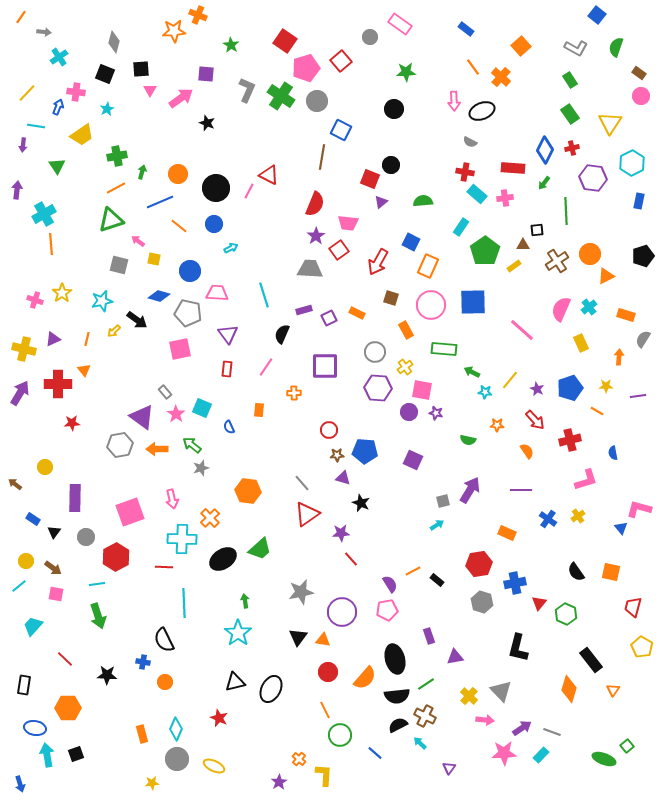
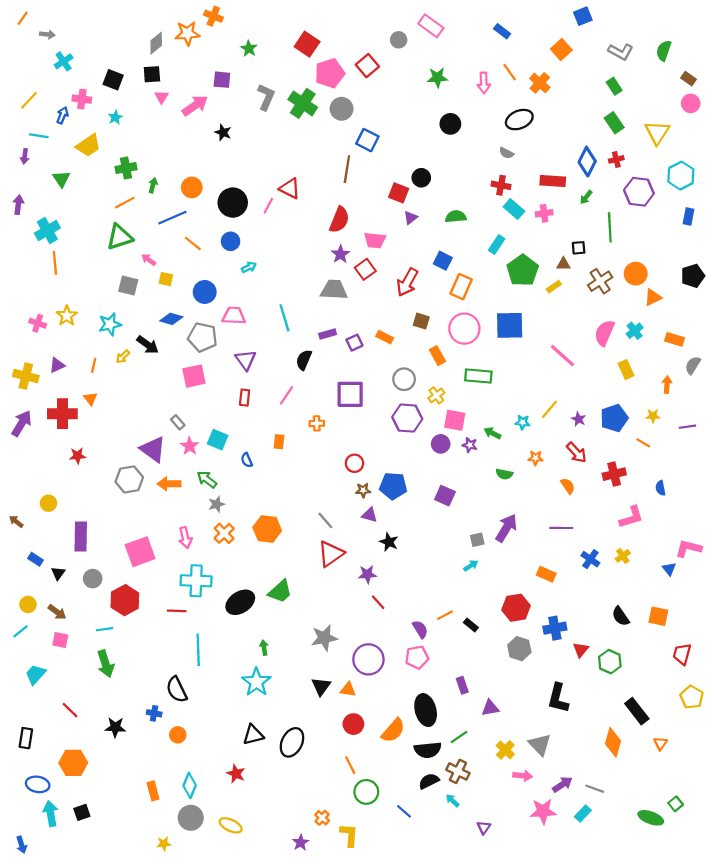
blue square: (597, 15) -> (583, 16), moved, turned 30
gray diamond: (114, 42) -> (156, 43), moved, turned 35
pink arrow: (454, 101) -> (484, 83), moved
black circle: (394, 109) -> (450, 124), moved
green arrow: (472, 372) -> (492, 433), moved
orange cross: (210, 518) -> (224, 533), moved

